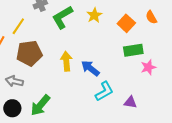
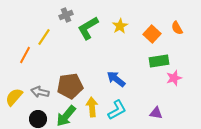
brown pentagon: (29, 53) -> (70, 86), moved
yellow arrow: (66, 61) -> (92, 107), moved
cyan L-shape: (104, 91) -> (117, 110), moved

